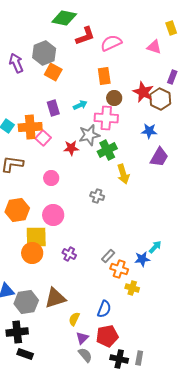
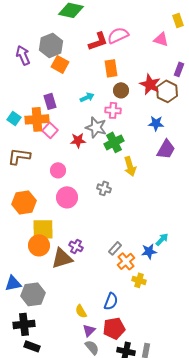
red L-shape: (85, 36) -> (98, 41), moved
purple rectangle: (53, 108) -> (50, 101), moved
pink cross: (106, 118) -> (113, 110), size x0.7
gray star: (89, 135) -> (96, 127), turned 30
pink circle: (53, 215) -> (67, 197), moved
orange cross: (119, 269) -> (126, 261), turned 30
brown triangle: (55, 298) -> (62, 258), moved
yellow semicircle: (74, 319) -> (81, 311), turned -56

